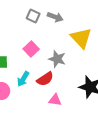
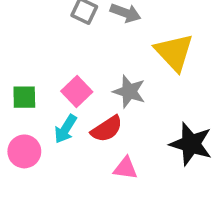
pink square: (31, 49) -> (77, 92), moved

